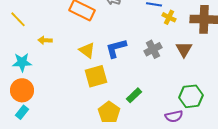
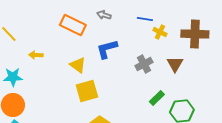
blue L-shape: (116, 48) -> (107, 49), moved
green rectangle: (134, 95) -> (157, 98), moved

